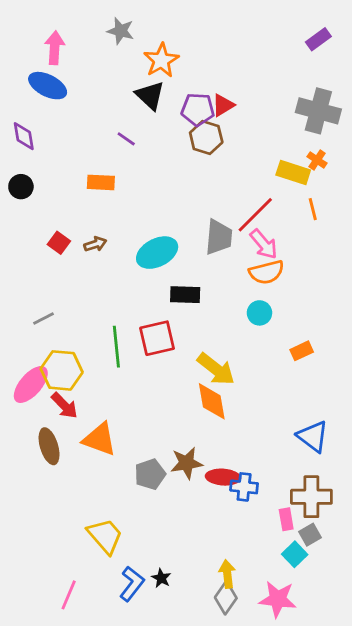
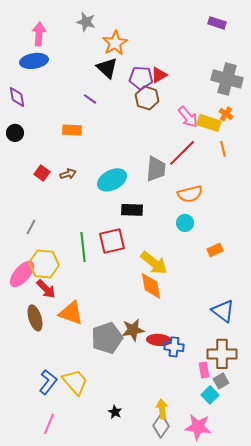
purple rectangle: (318, 39) -> (217, 23), moved, turned 54
blue ellipse: (48, 86) -> (34, 61), turned -36
pink arrow: (264, 244) -> (188, 117), moved
gray line: (43, 319) -> (31, 227), turned -35
gray pentagon: (150, 474) -> (107, 338), size x1.4
blue L-shape: (132, 584) -> (48, 382), moved

